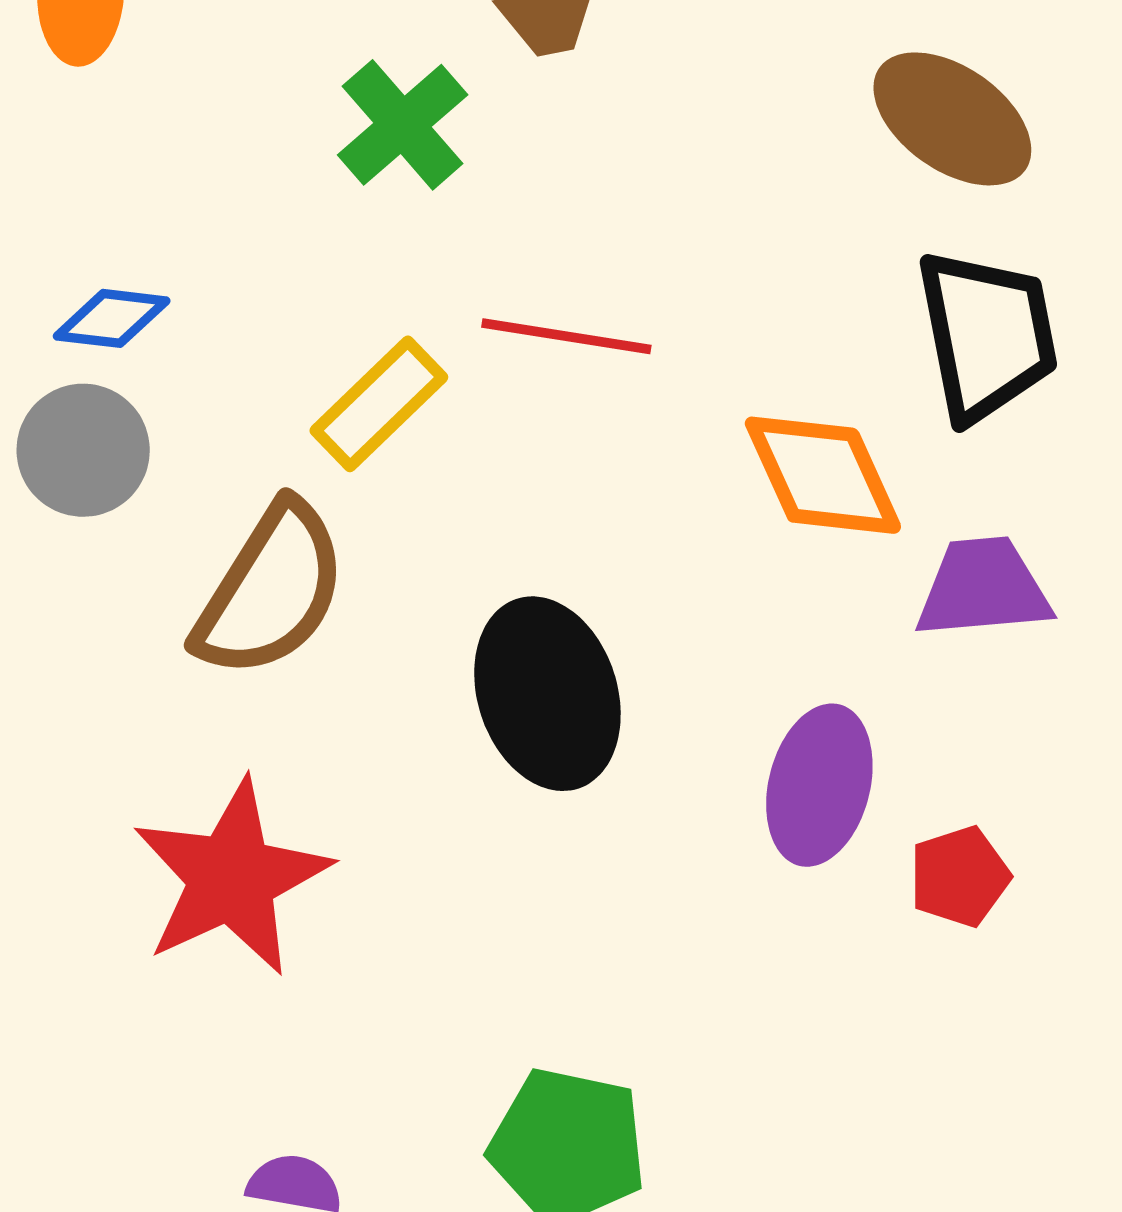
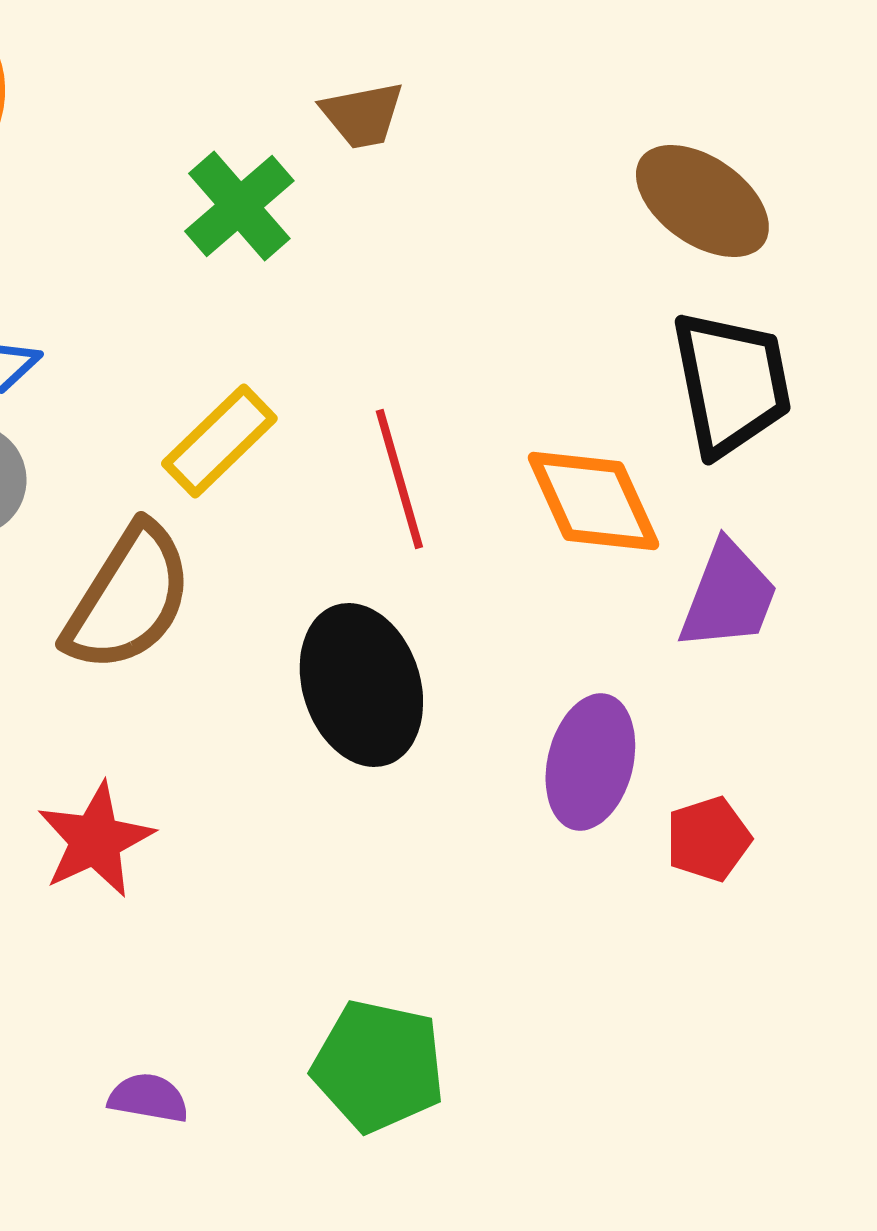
red line: (566, 336) -> (399, 479), moved, turned 65
purple trapezoid: (983, 588) -> (728, 596), turned 116
red star: (232, 878) -> (95, 840), size x0.7

